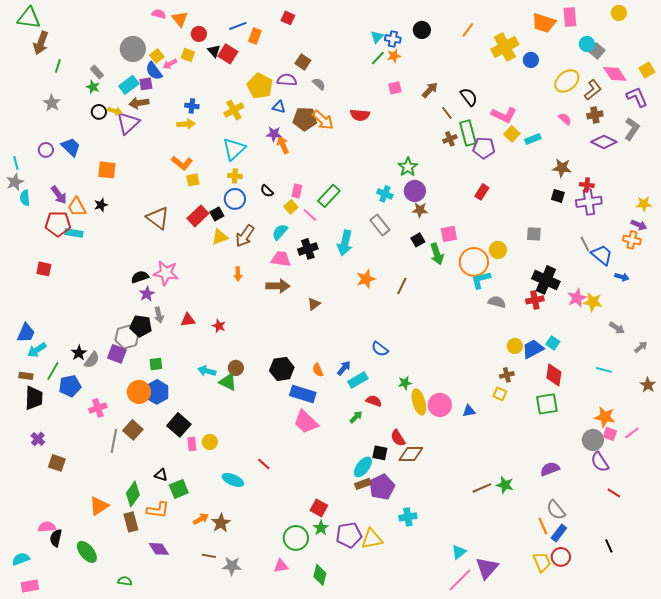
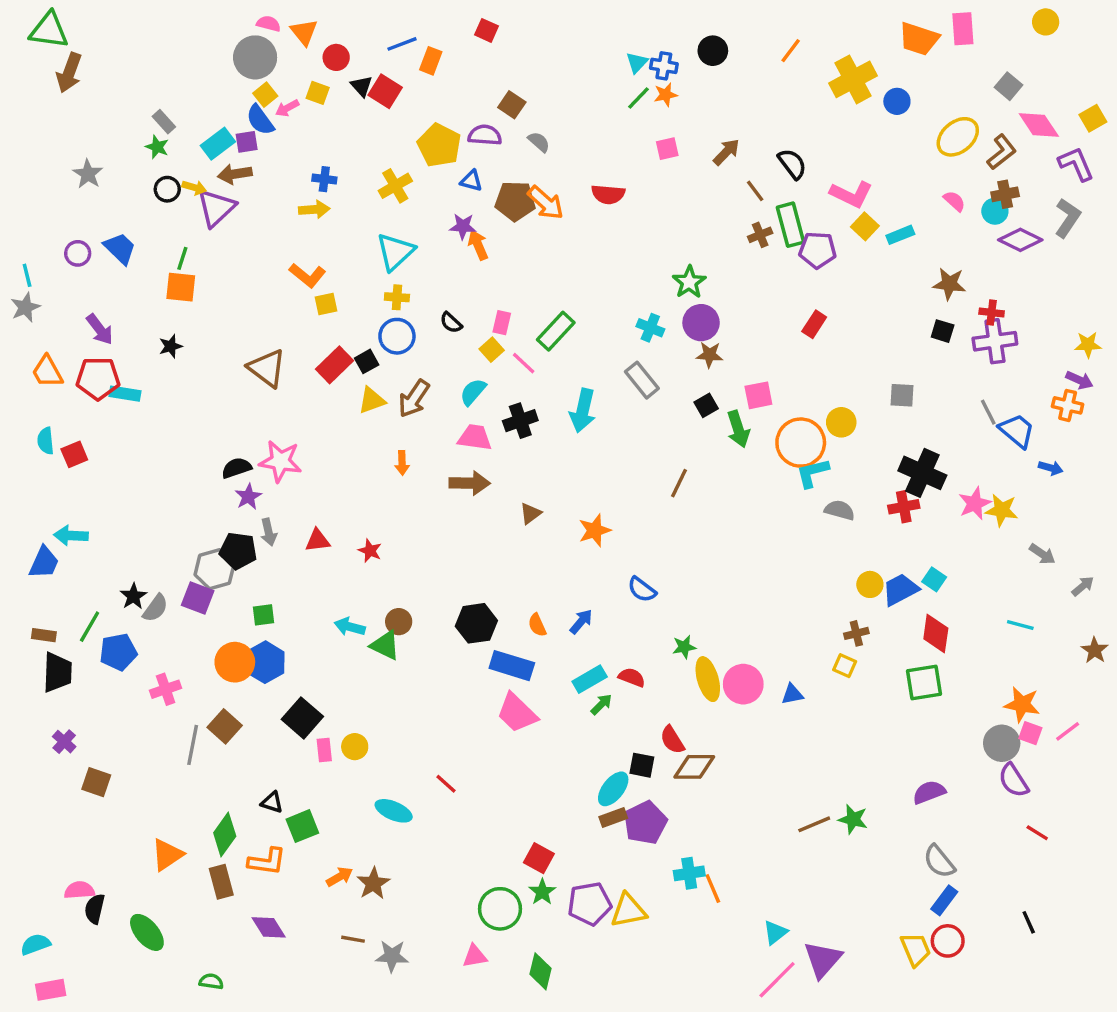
cyan circle: (587, 44) -> (995, 211), moved
gray circle: (133, 49) -> (255, 57), moved
green line: (58, 66) -> (182, 258), moved
cyan semicircle: (25, 198) -> (46, 441), moved
orange trapezoid: (77, 207) -> (47, 372), moved
red square: (44, 269) -> (74, 454), turned -35
orange star: (366, 279) -> (595, 530), moved
cyan arrow: (37, 350) -> (71, 535), moved, turned 36
cyan rectangle: (358, 380) -> (590, 679), moved
orange line: (543, 526) -> (713, 889), moved

